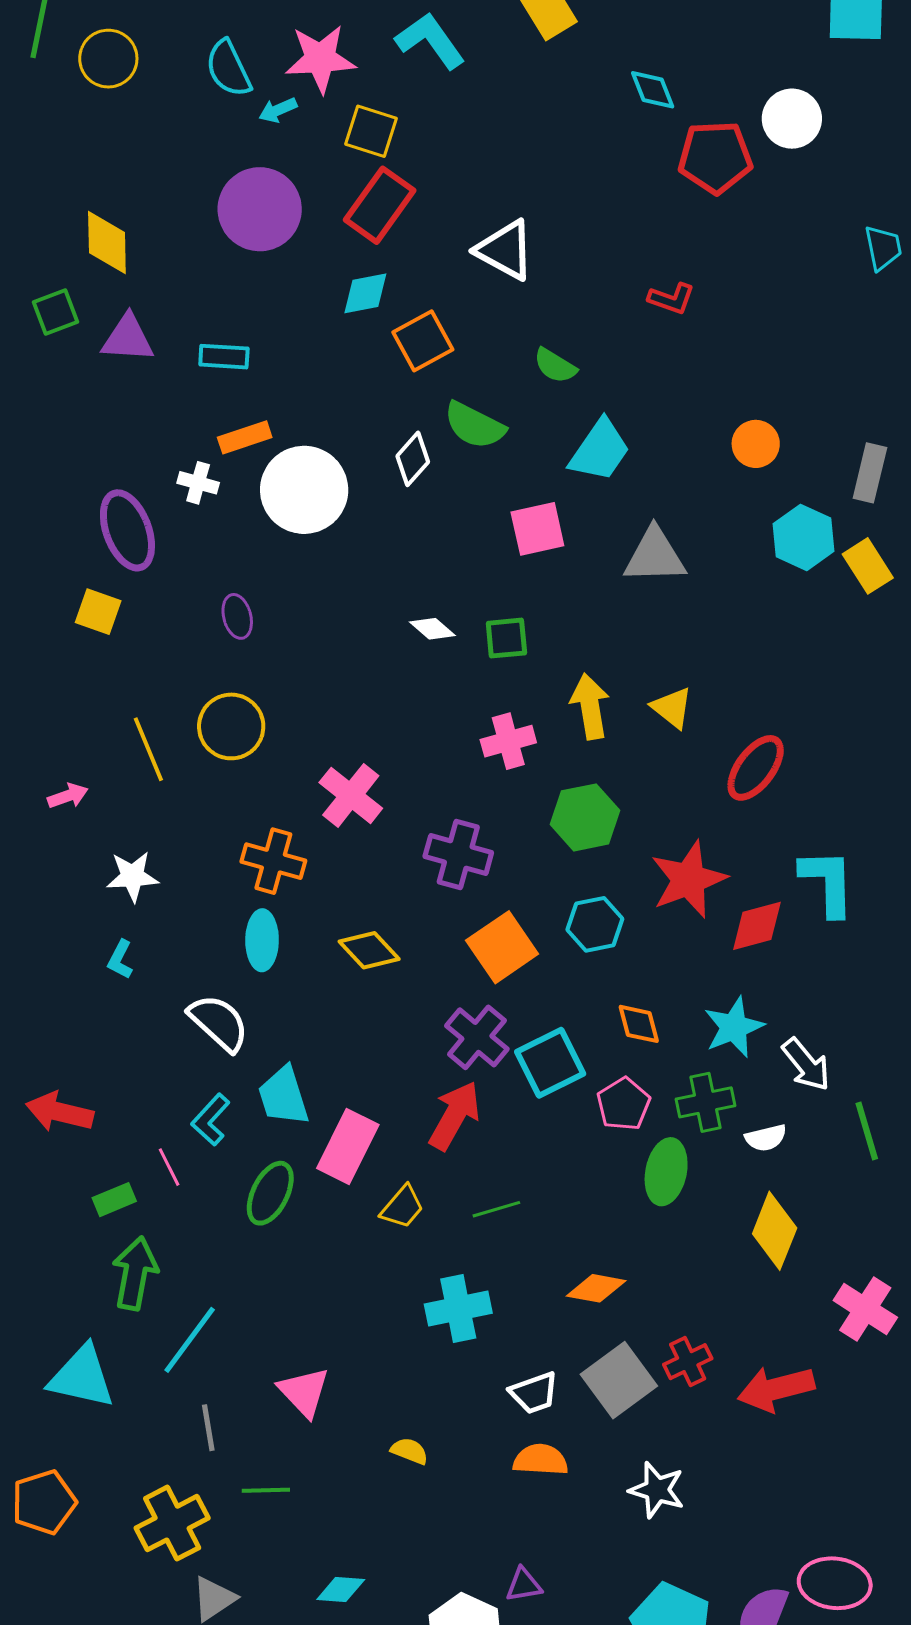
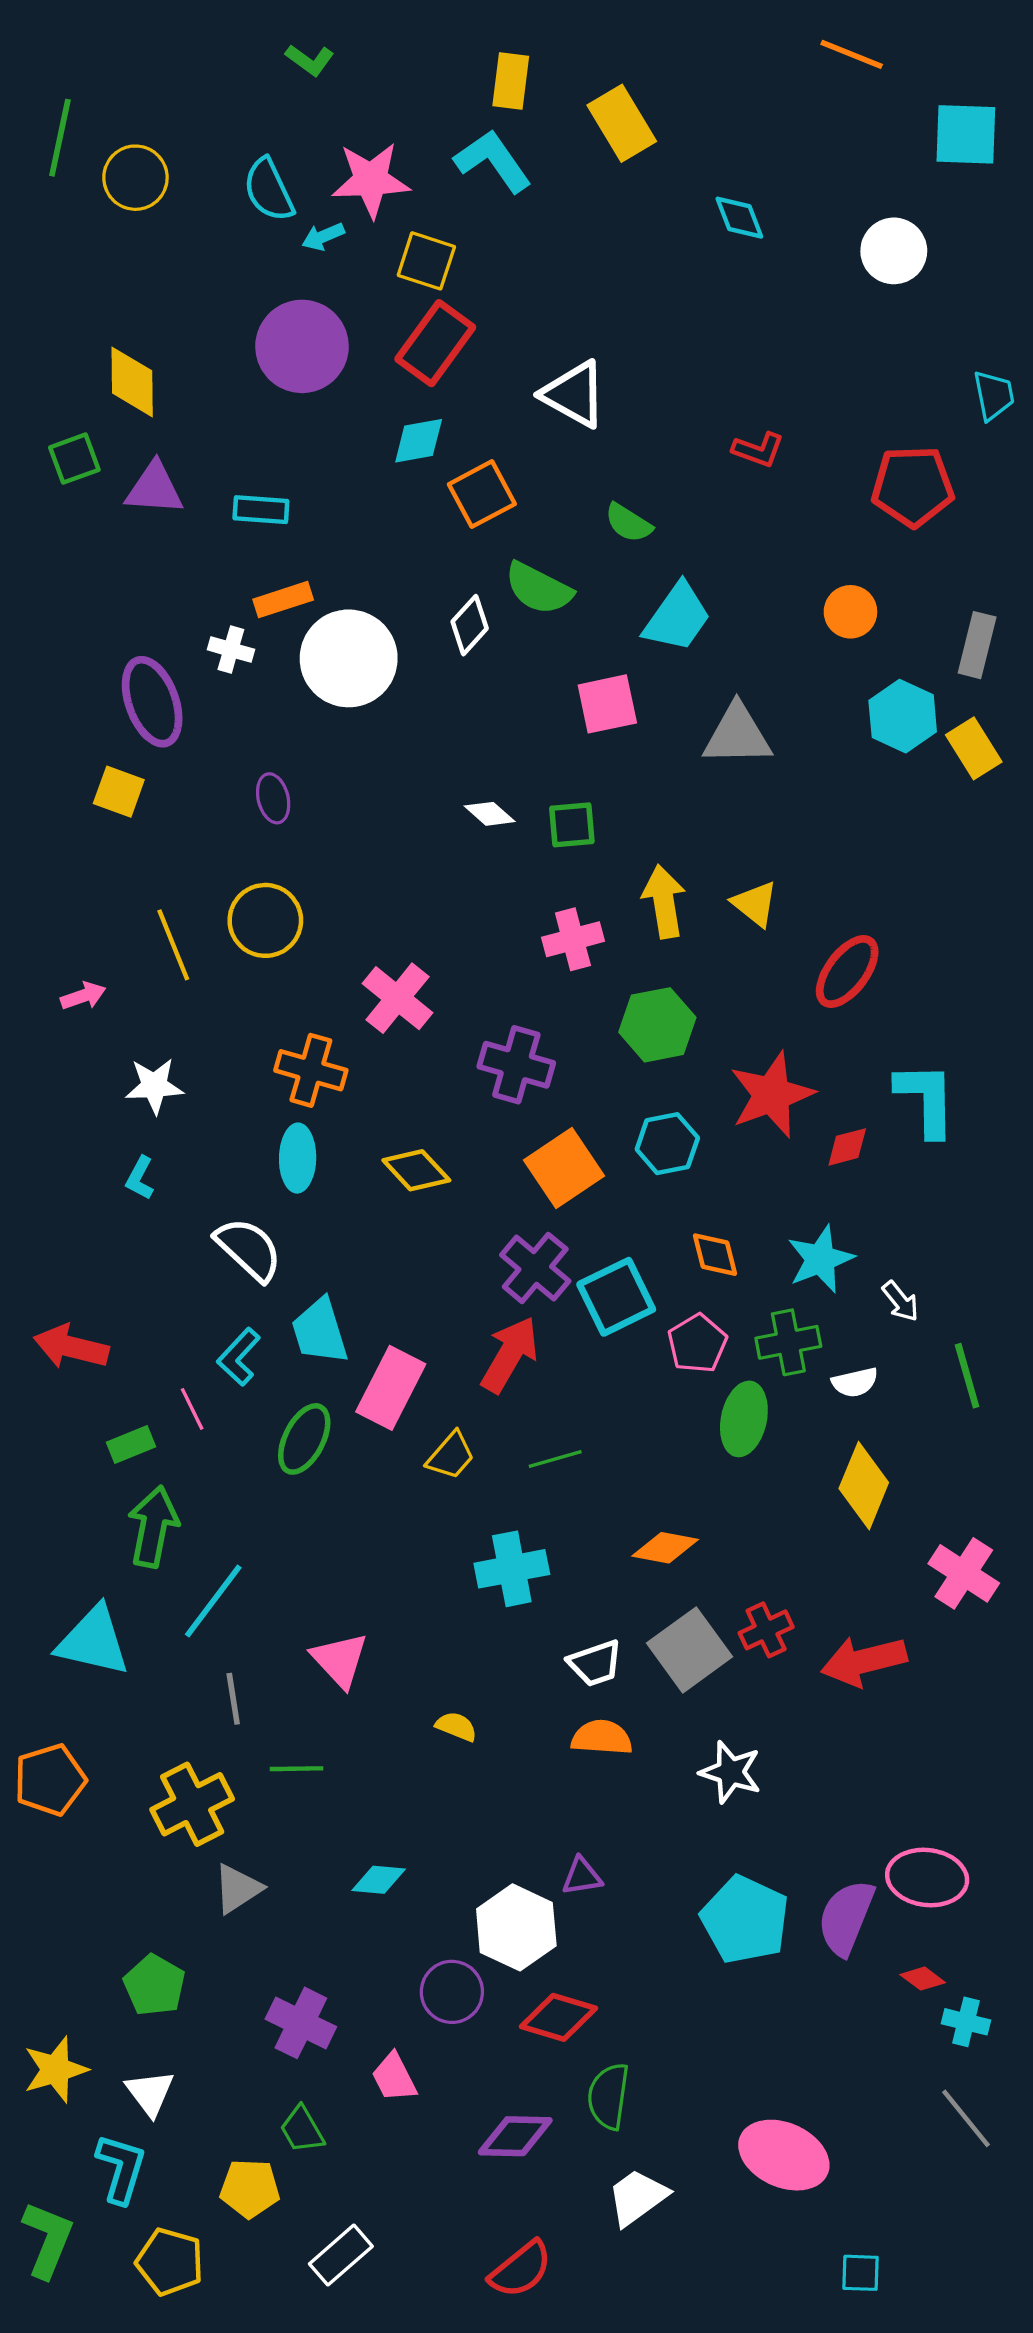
red pentagon: (715, 157) -> (913, 486), moved
red diamond: (757, 926) -> (847, 1147), size x0.7
white arrow: (806, 1064) -> (900, 1301), size x0.7

